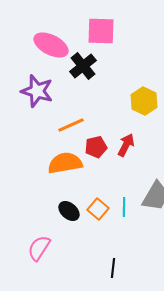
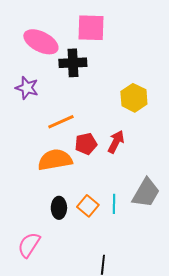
black cross: (83, 66) -> (73, 63), turned 36
purple star: (37, 91) -> (27, 88), size x0.7
black ellipse: (69, 211) -> (59, 208), turned 50

